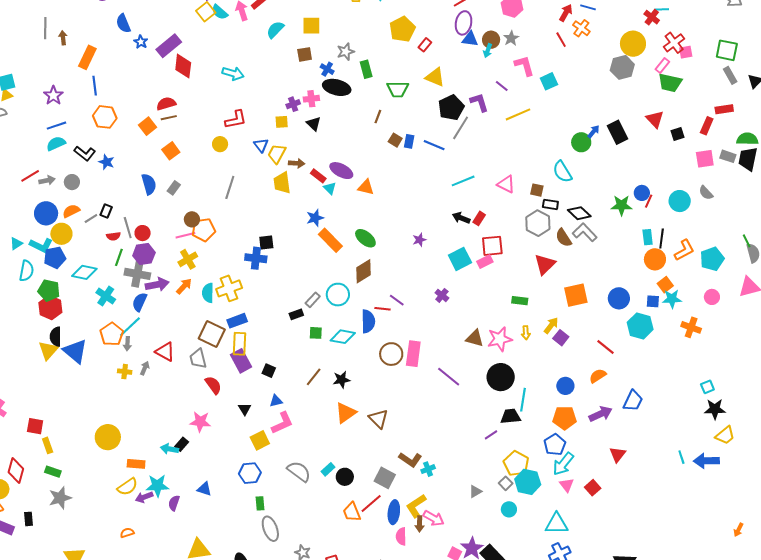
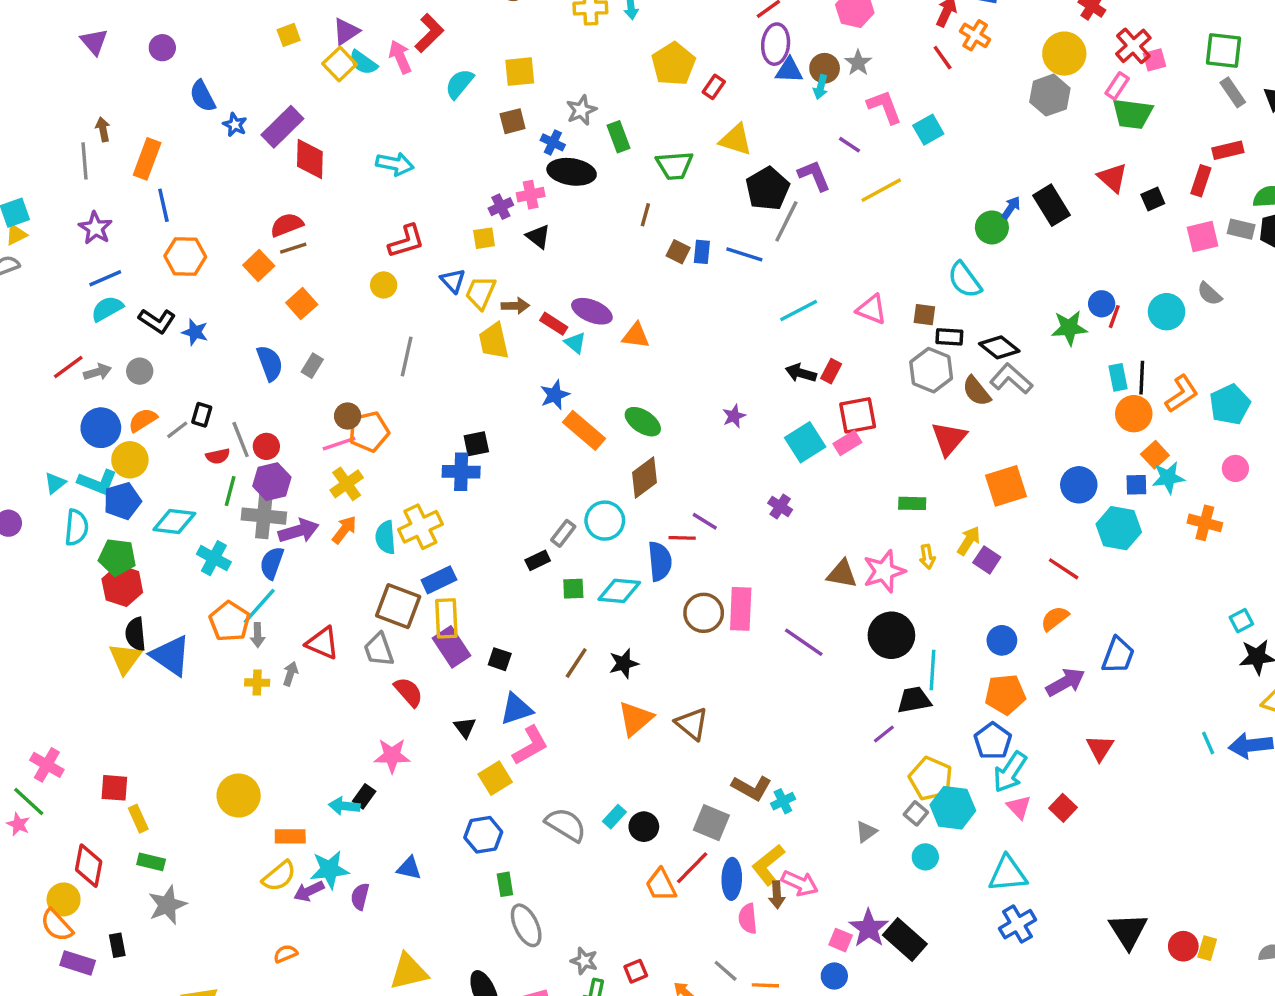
gray line: (45, 28) -> (85, 161), moved
blue triangle: (276, 401) -> (516, 709), size x1.5

